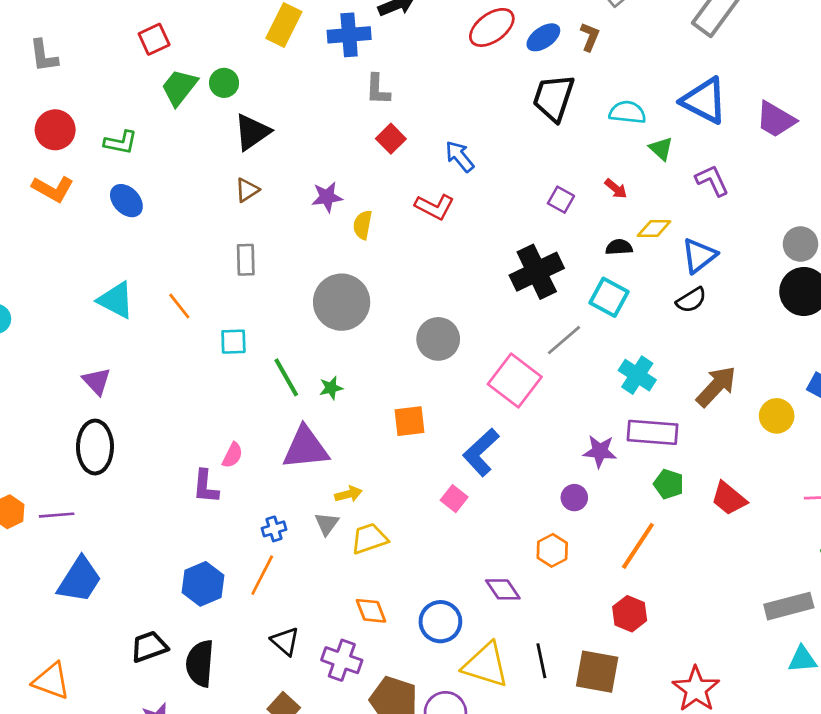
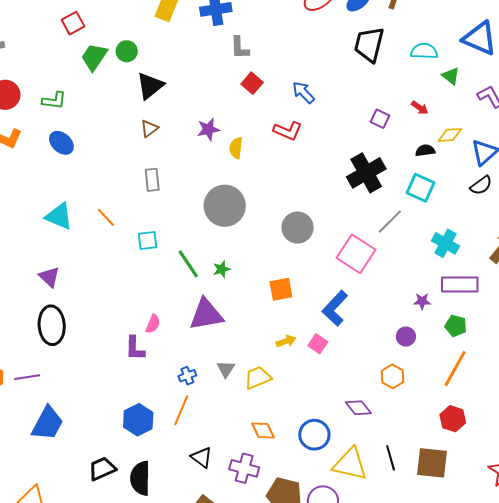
purple star: (600, 451) -> (422, 301), size x0.7
green pentagon: (669, 484) -> (456, 326), moved
yellow arrow: (348, 494) -> (286, 341), moved

